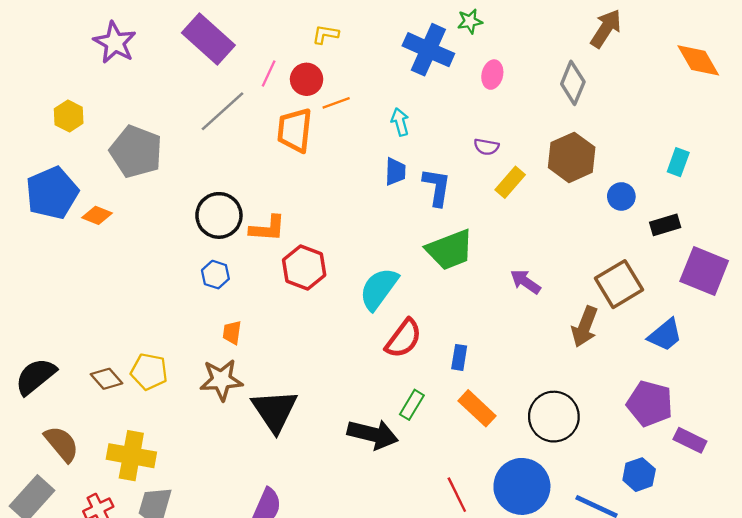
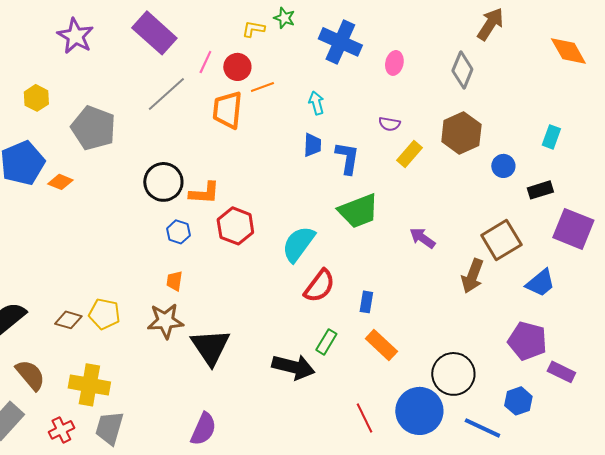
green star: (470, 21) -> (284, 18), moved, turned 30
blue hexagon: (215, 275) -> (178, 232), moved
brown diamond: (107, 379) -> (68, 320), turned -32
black circle: (554, 417) -> (453, 374), moved

